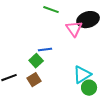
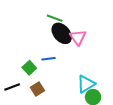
black ellipse: (88, 20) -> (62, 33), moved, turned 65
green square: (36, 61) -> (29, 68), moved

